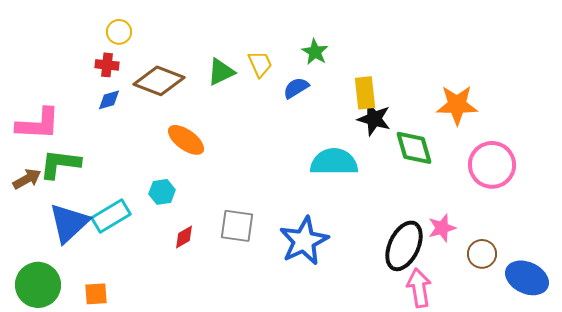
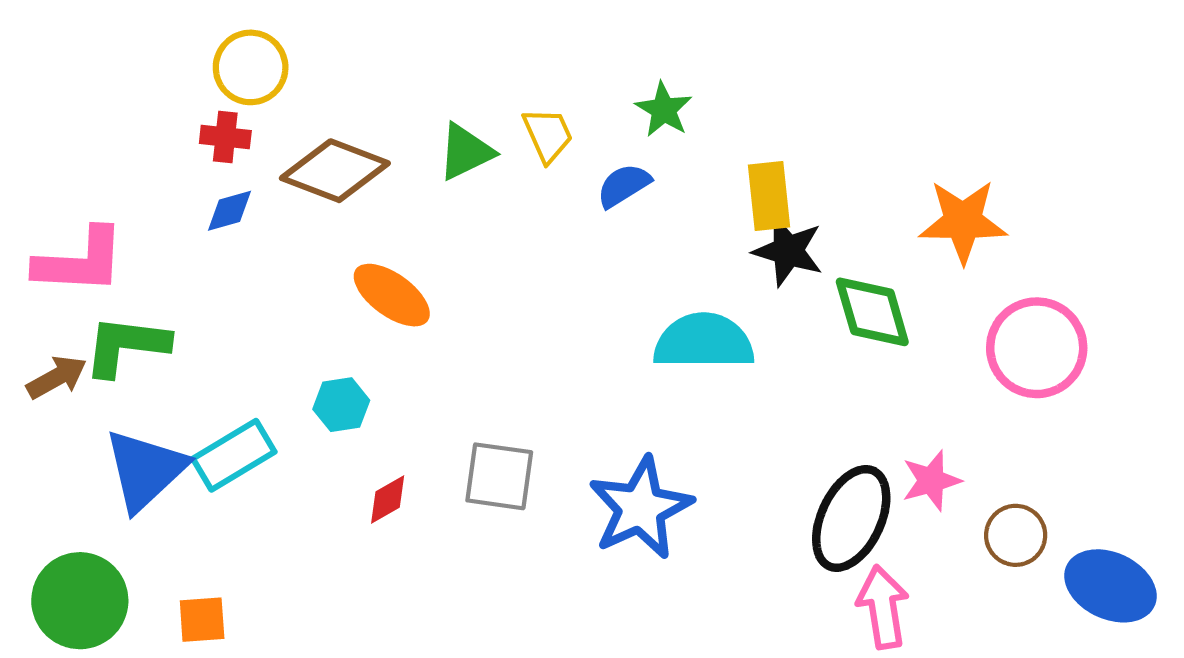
yellow circle: (119, 32) -> (251, 67), size x1.4

